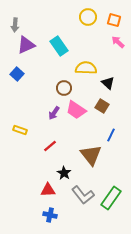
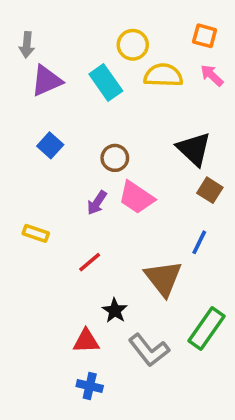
yellow circle: (88, 17) -> (133, 45), moved
yellow semicircle: (86, 68) -> (163, 75), moved
blue square: (17, 74) -> (50, 145), moved
black triangle: (108, 83) -> (194, 149), size x1.5
brown square: (102, 106) -> (210, 190), moved
green rectangle: (111, 198) -> (206, 329), moved

